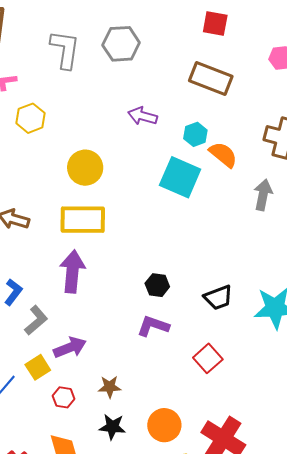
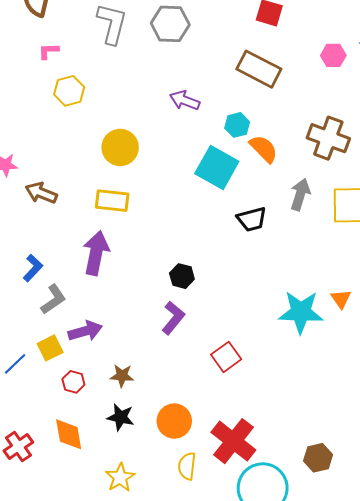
yellow rectangle: (83, 220) -> (112, 201), size x0.7
black trapezoid: (218, 298) -> (252, 219), moved
purple L-shape: (153, 326) -> (173, 318), turned 104

